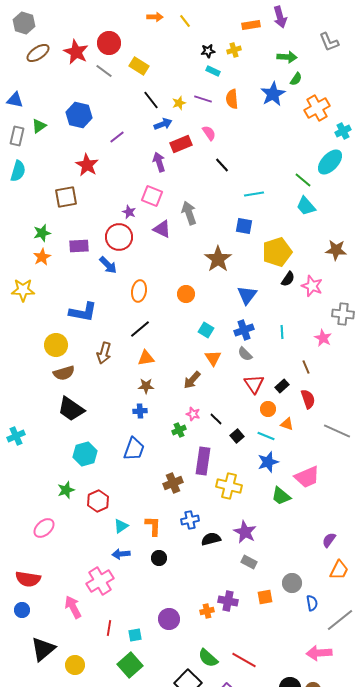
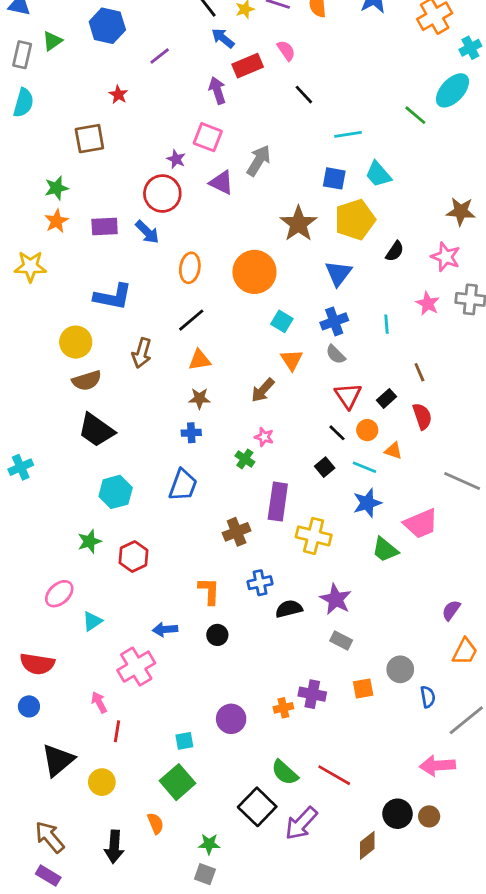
blue arrow: (163, 124) -> (223, 38), turned -120
red star: (87, 165) -> (118, 95), size x0.6
cyan trapezoid: (306, 206) -> (378, 174), moved
gray arrow: (189, 213) -> (259, 161), turned 50
purple rectangle: (79, 246) -> (105, 227), moved
yellow pentagon: (277, 252) -> (355, 220), moved
pink star: (312, 286) -> (446, 257), moved
orange circle: (186, 294) -> (254, 272), size x1.8
pink star: (323, 338) -> (428, 304), moved
black line: (216, 419) -> (337, 433), moved
green cross: (179, 430) -> (245, 459), turned -32
gray line: (337, 431) -> (462, 481), moved
cyan triangle: (121, 526) -> (92, 621), moved
pink arrow: (73, 607) -> (99, 702), size x0.7
red line: (109, 628) -> (117, 731), moved

